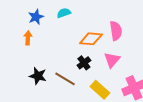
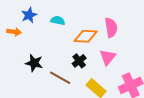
cyan semicircle: (64, 13) -> (58, 21), moved, turned 32
orange arrow: (28, 38) -> (14, 32), moved, turned 96
black star: (38, 76) -> (34, 63), moved

